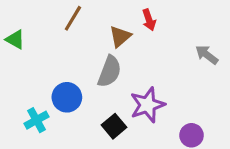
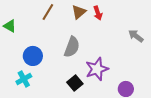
brown triangle: (120, 36) -> (79, 12), moved
blue circle: (67, 97) -> (33, 56), moved

